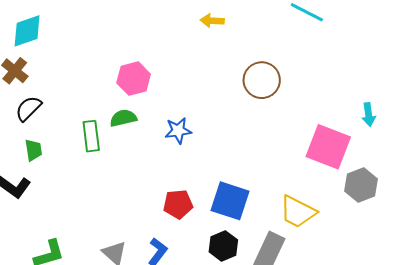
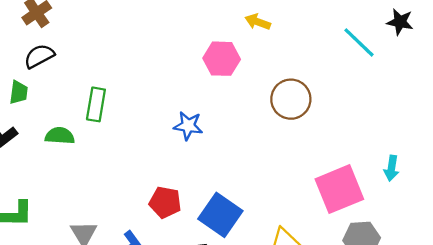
pink hexagon: (134, 79) -> (222, 59), moved
green semicircle: (123, 118) -> (60, 136), moved
pink square: (328, 147) -> (339, 189), turned 30
green trapezoid: (33, 150) -> (19, 92), moved

